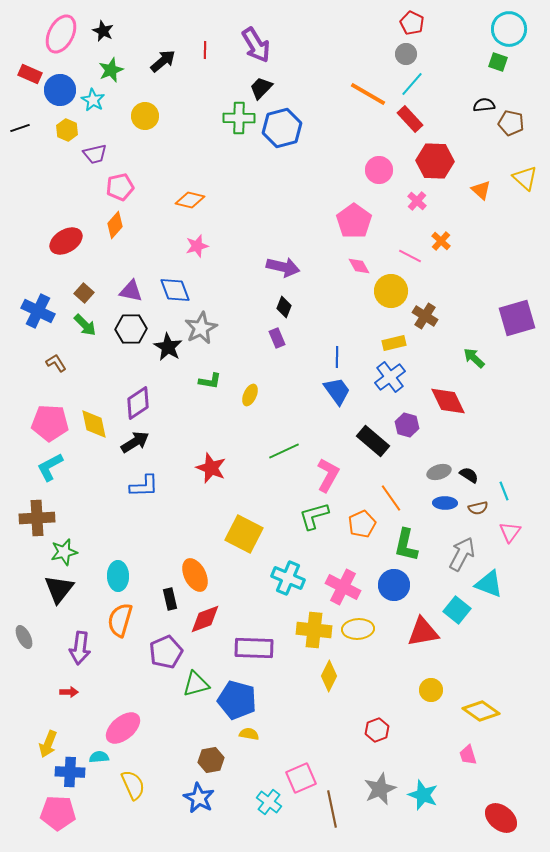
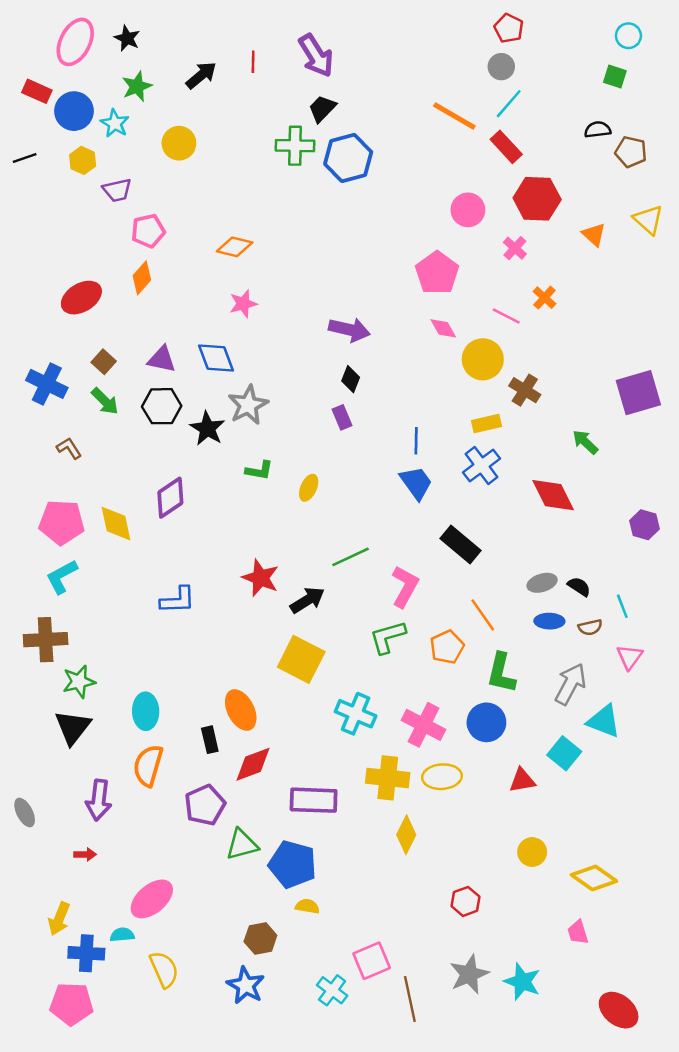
cyan circle: (509, 29) -> (628, 36), size x0.6
purple hexagon: (407, 425) -> (645, 525), moved
black arrow: (135, 442) -> (307, 600), moved
red triangle: (423, 632) -> (522, 780), size x0.7
gray ellipse: (24, 637) -> (25, 812), moved

